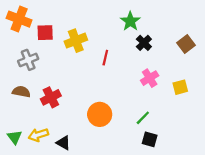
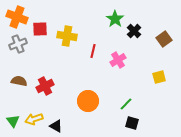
yellow cross: (76, 41) -> (67, 36), turned 30
black cross: (144, 43) -> (134, 31), moved
gray cross: (28, 60) -> (18, 44), moved
pink cross: (150, 78) -> (118, 60), moved

